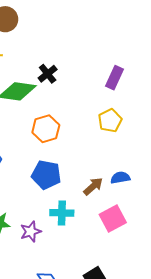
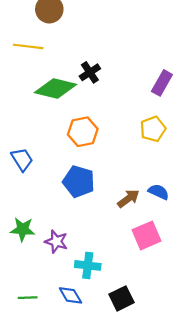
blue semicircle: (120, 178) -> (159, 192), turned 30
cyan cross: (62, 213) -> (88, 265), moved
purple star: (31, 232) -> (56, 242), turned 30

